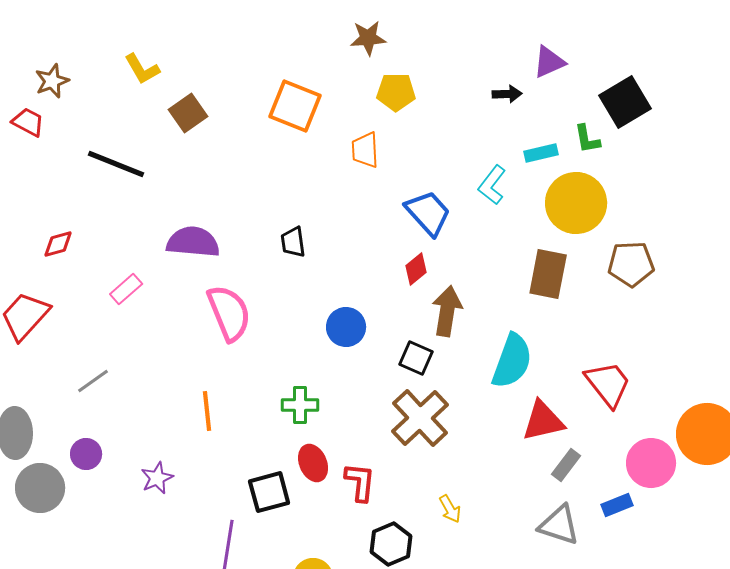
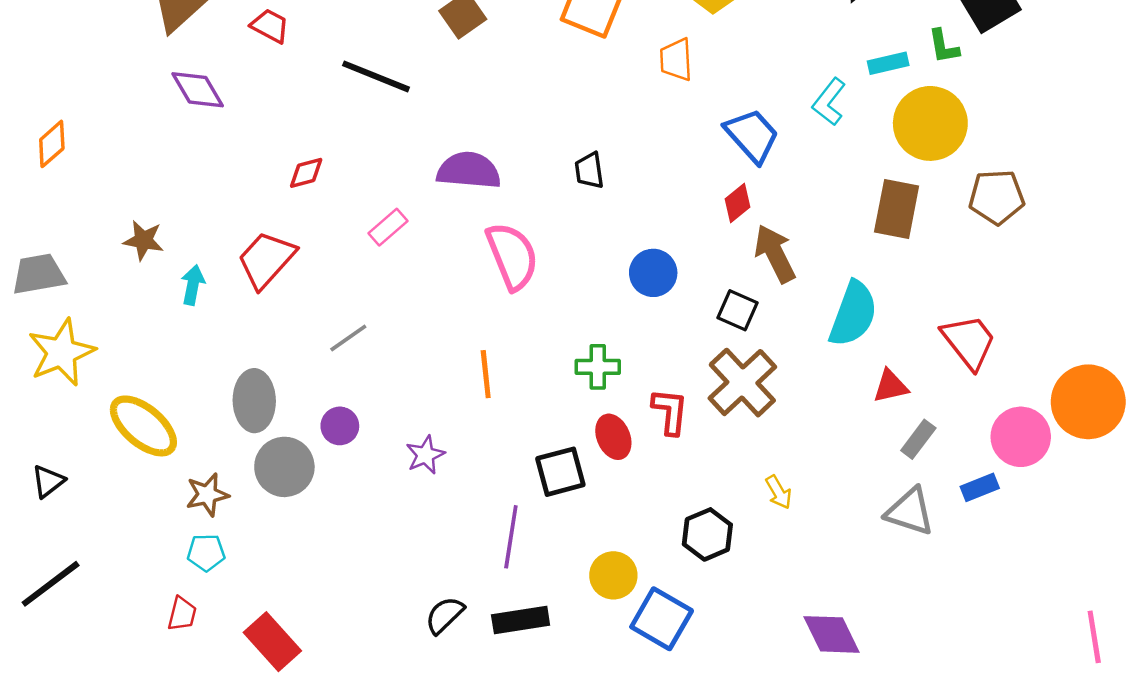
brown arrow: (447, 311) -> (775, 254), turned -36
red triangle: (543, 421) -> (891, 386), size x0.7
red L-shape: (360, 482) -> (670, 411), moved

